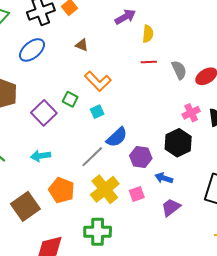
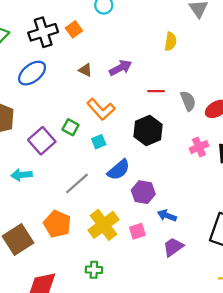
purple arrow: (125, 17) -> (121, 68), moved
yellow semicircle: (148, 34) -> (171, 41), moved
black hexagon: (178, 143) -> (148, 131), moved
cyan arrow: (41, 156) -> (21, 175), moved
gray line: (92, 157) -> (77, 183), moved
green cross: (98, 232) -> (94, 270), size x0.6

